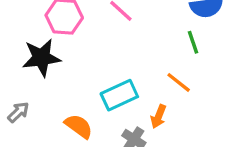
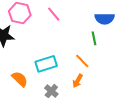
orange arrow: (159, 116) -> (78, 81), moved

